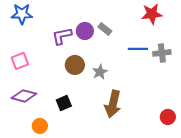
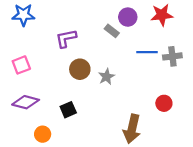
purple circle: (85, 31) -> (128, 17), moved
brown arrow: (113, 104) -> (132, 129), moved
red circle: (168, 117) -> (164, 103), moved

